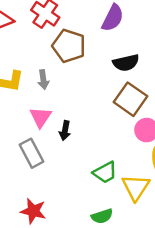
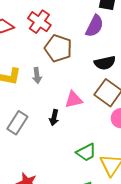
pink triangle: (41, 117) -> (74, 100), moved, turned 42
gray rectangle: (31, 153) -> (17, 123), moved, turned 60

